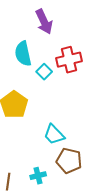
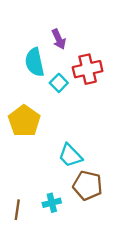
purple arrow: (44, 22) -> (59, 39), moved, size x0.7

